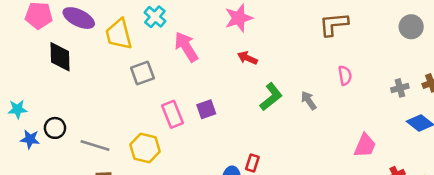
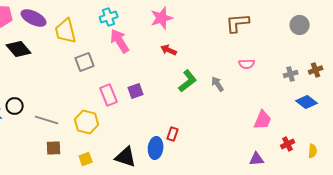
cyan cross: (155, 17) -> (109, 17), moved, turned 30
black diamond: (60, 57) -> (19, 49), turned -40
pink semicircle: (345, 75) -> (247, 64), turned 98

